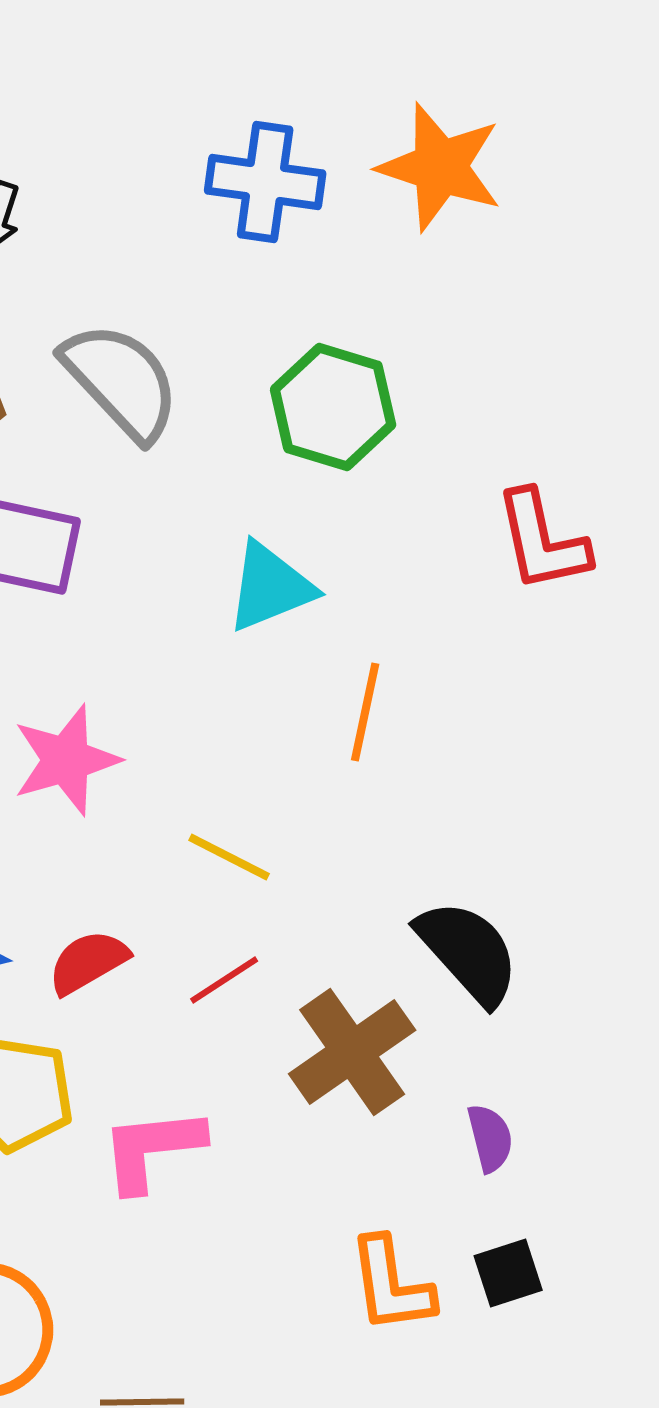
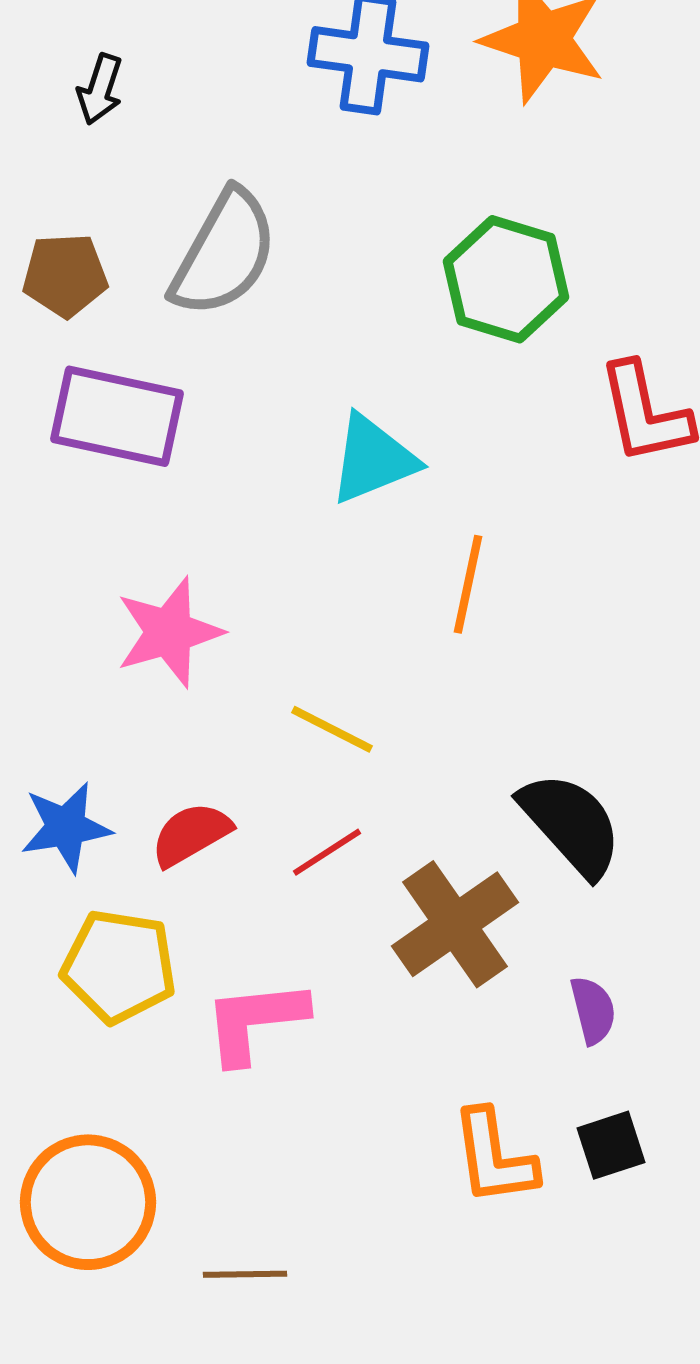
gray semicircle: (121, 381) -> (224, 253), turned 72
green hexagon: (333, 407) -> (506, 279), moved

